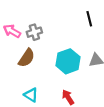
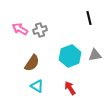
brown semicircle: (27, 58) -> (32, 63), moved

